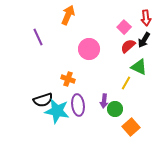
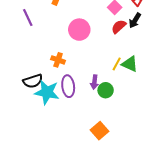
green triangle: (139, 67) -> (130, 64), moved
orange square: (131, 127) -> (99, 131), moved

